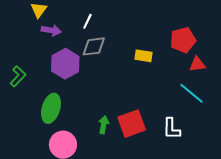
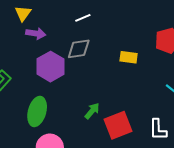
white line: (87, 21) -> (83, 18), moved, turned 42
green arrow: (104, 125) -> (92, 111), moved, turned 30

